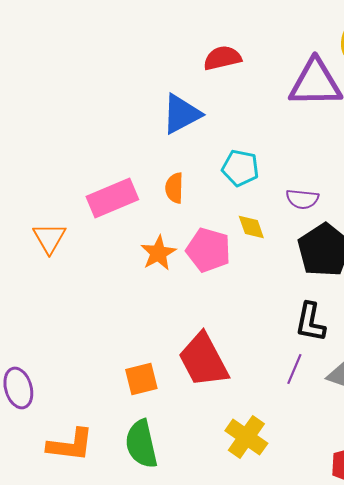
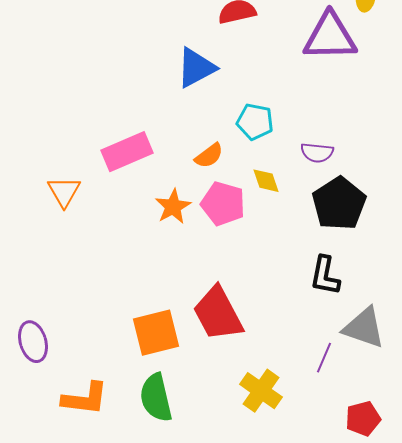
orange semicircle: (174, 188) -> (209, 156), moved, turned -128
purple line: (294, 369) -> (324, 358), moved
orange square: (141, 379) -> (156, 333), size x1.4

